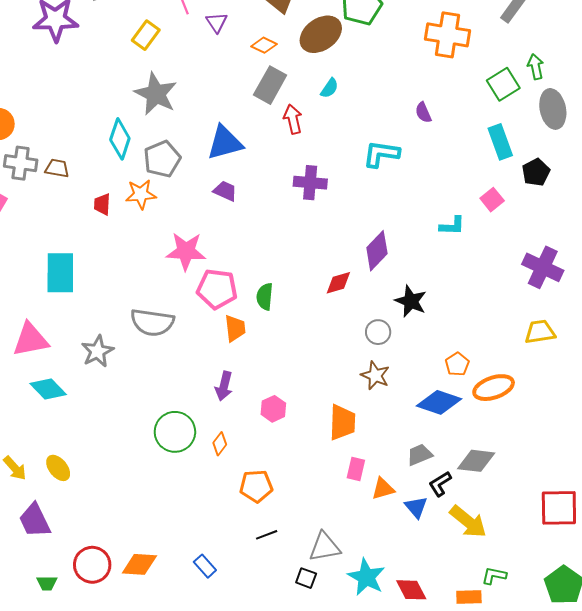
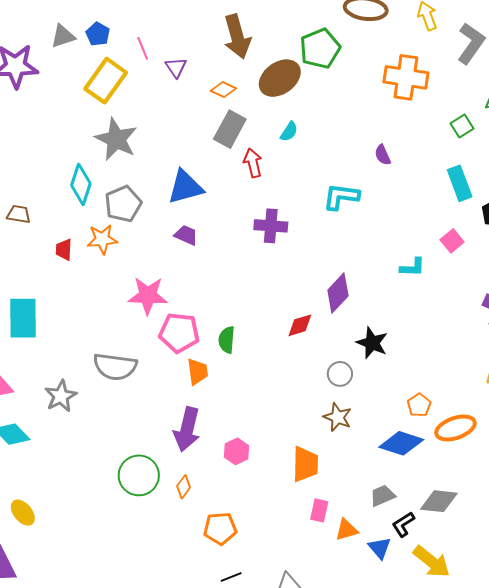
yellow rectangle: (146, 35) -> (106, 81), size x1.5
green square: (503, 84) -> (462, 126), size x0.7
purple arrow: (224, 386) -> (187, 429), size x1.5

